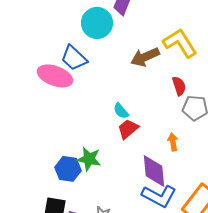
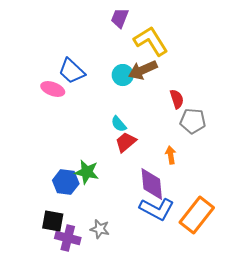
cyan circle: (97, 23) -> (123, 75), moved, size x0.7
yellow L-shape: (180, 43) -> (151, 41), moved
pink ellipse: (55, 76) -> (53, 89), size x0.7

